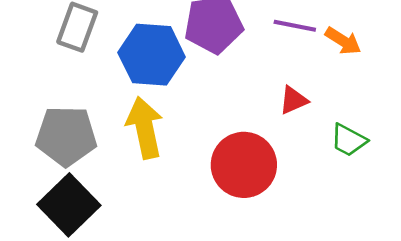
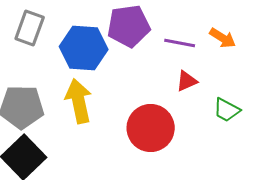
purple line: (295, 26) -> (180, 43), moved

